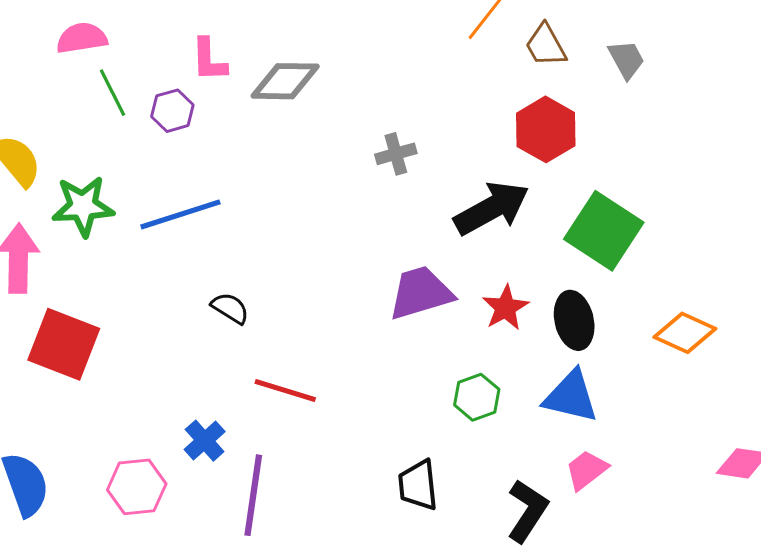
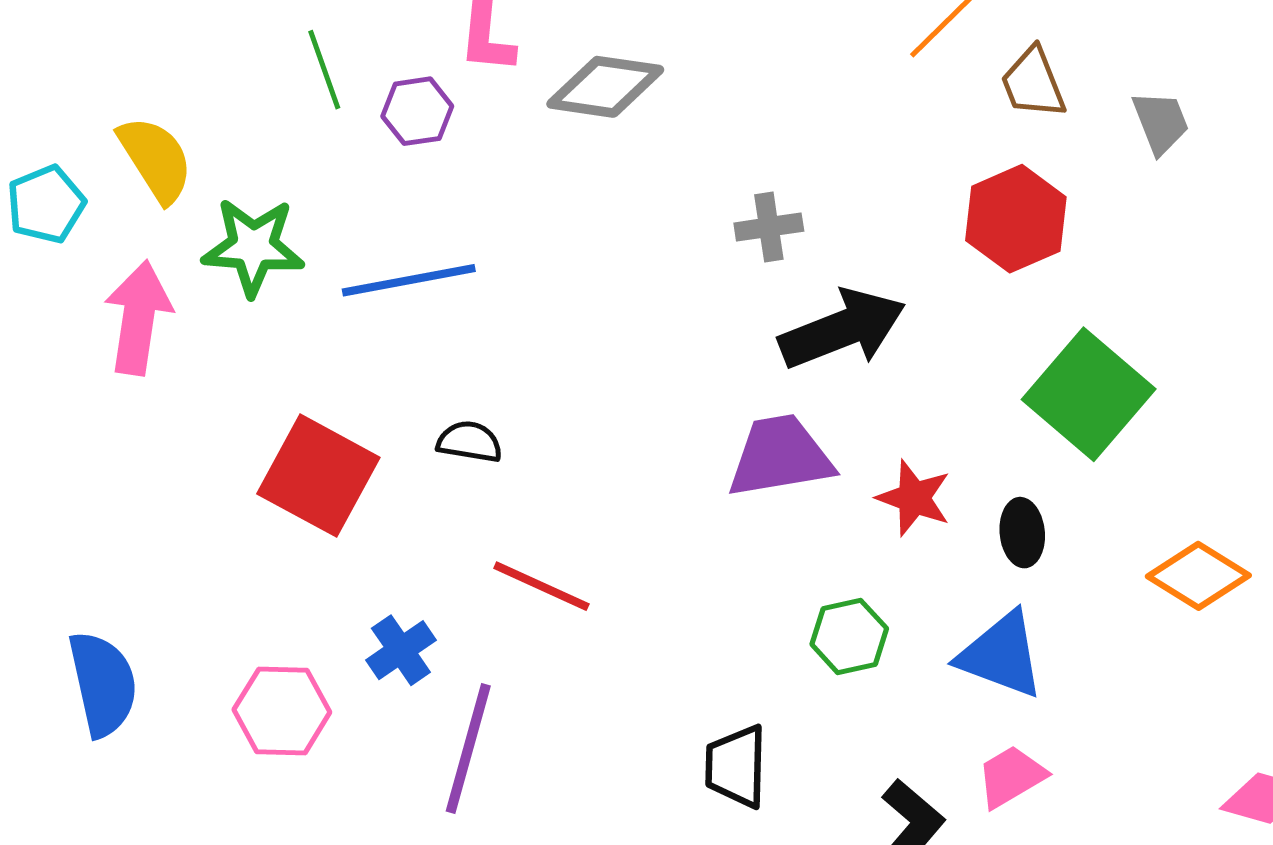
black arrow: (492, 208) -> (842, 329), moved
black semicircle: (230, 308) -> (470, 442), turned -30
red star: (505, 308) -> (914, 498), turned -30
black ellipse: (574, 320) -> (1022, 533), size x0.7
red square: (64, 344) -> (318, 476), moved

